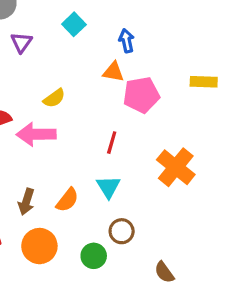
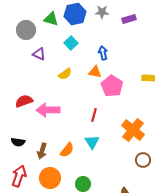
purple triangle: (21, 42) -> (39, 54), turned -40
pink pentagon: (141, 95) -> (112, 86), turned -30
yellow semicircle: (54, 98) -> (65, 74), moved
brown circle: (122, 231) -> (143, 160), moved

